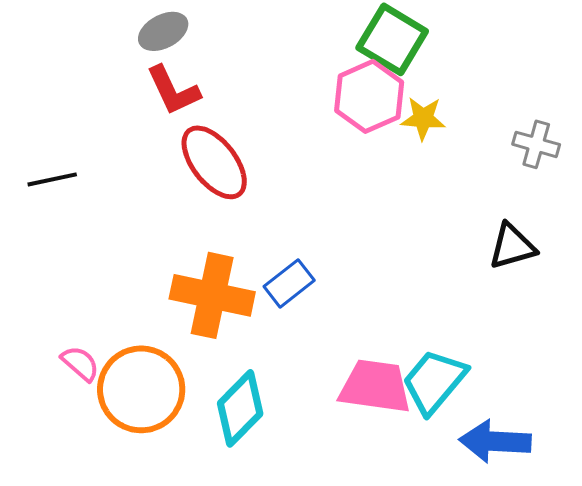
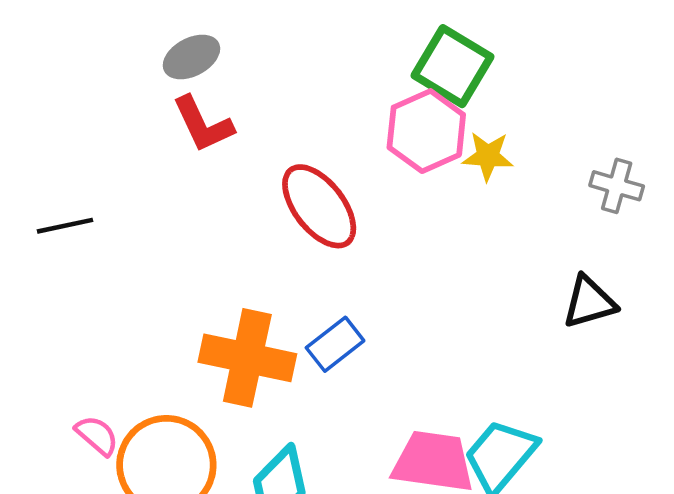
red ellipse: (214, 162) -> (319, 206), moved

